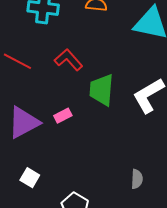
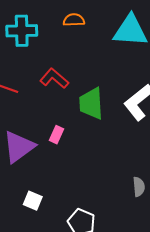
pink rectangle: (63, 116) -> (56, 135), turned -30

